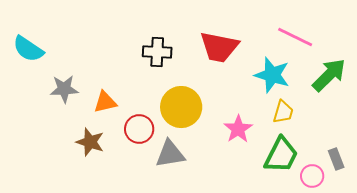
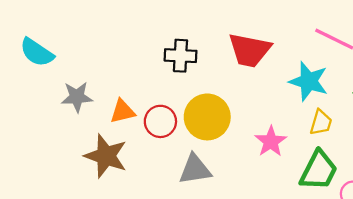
red circle: (139, 129) -> (160, 121), moved
brown star: (90, 142) -> (106, 156), size x1.4

